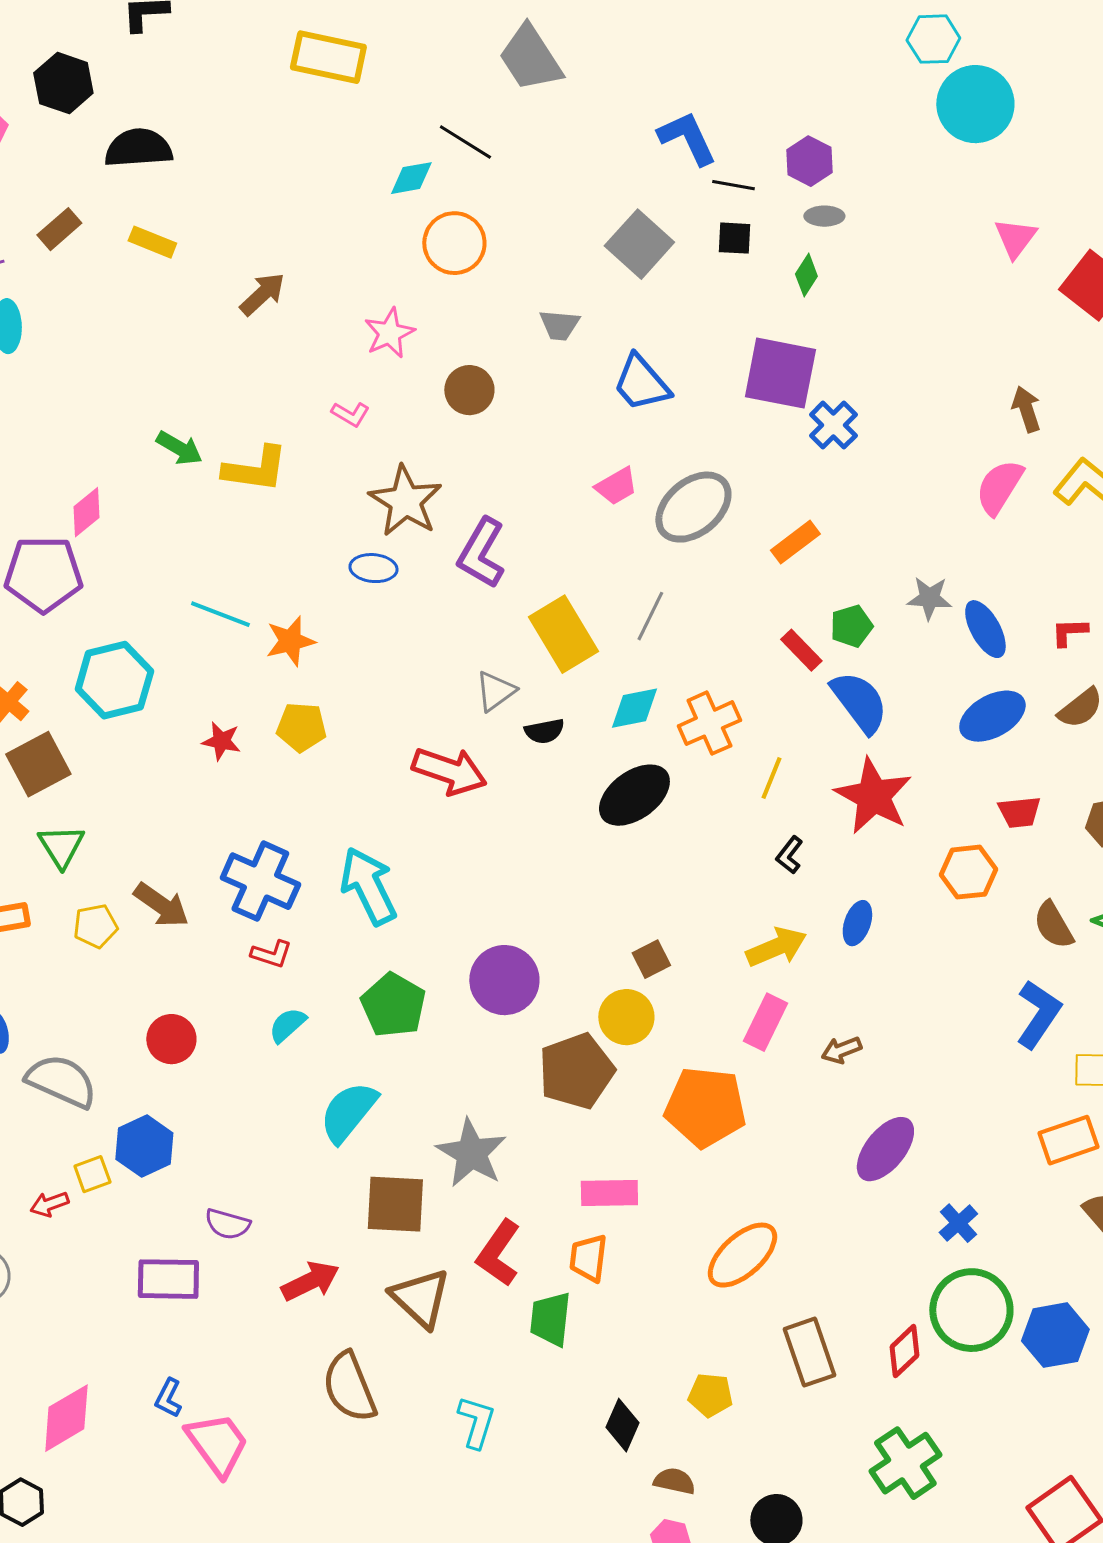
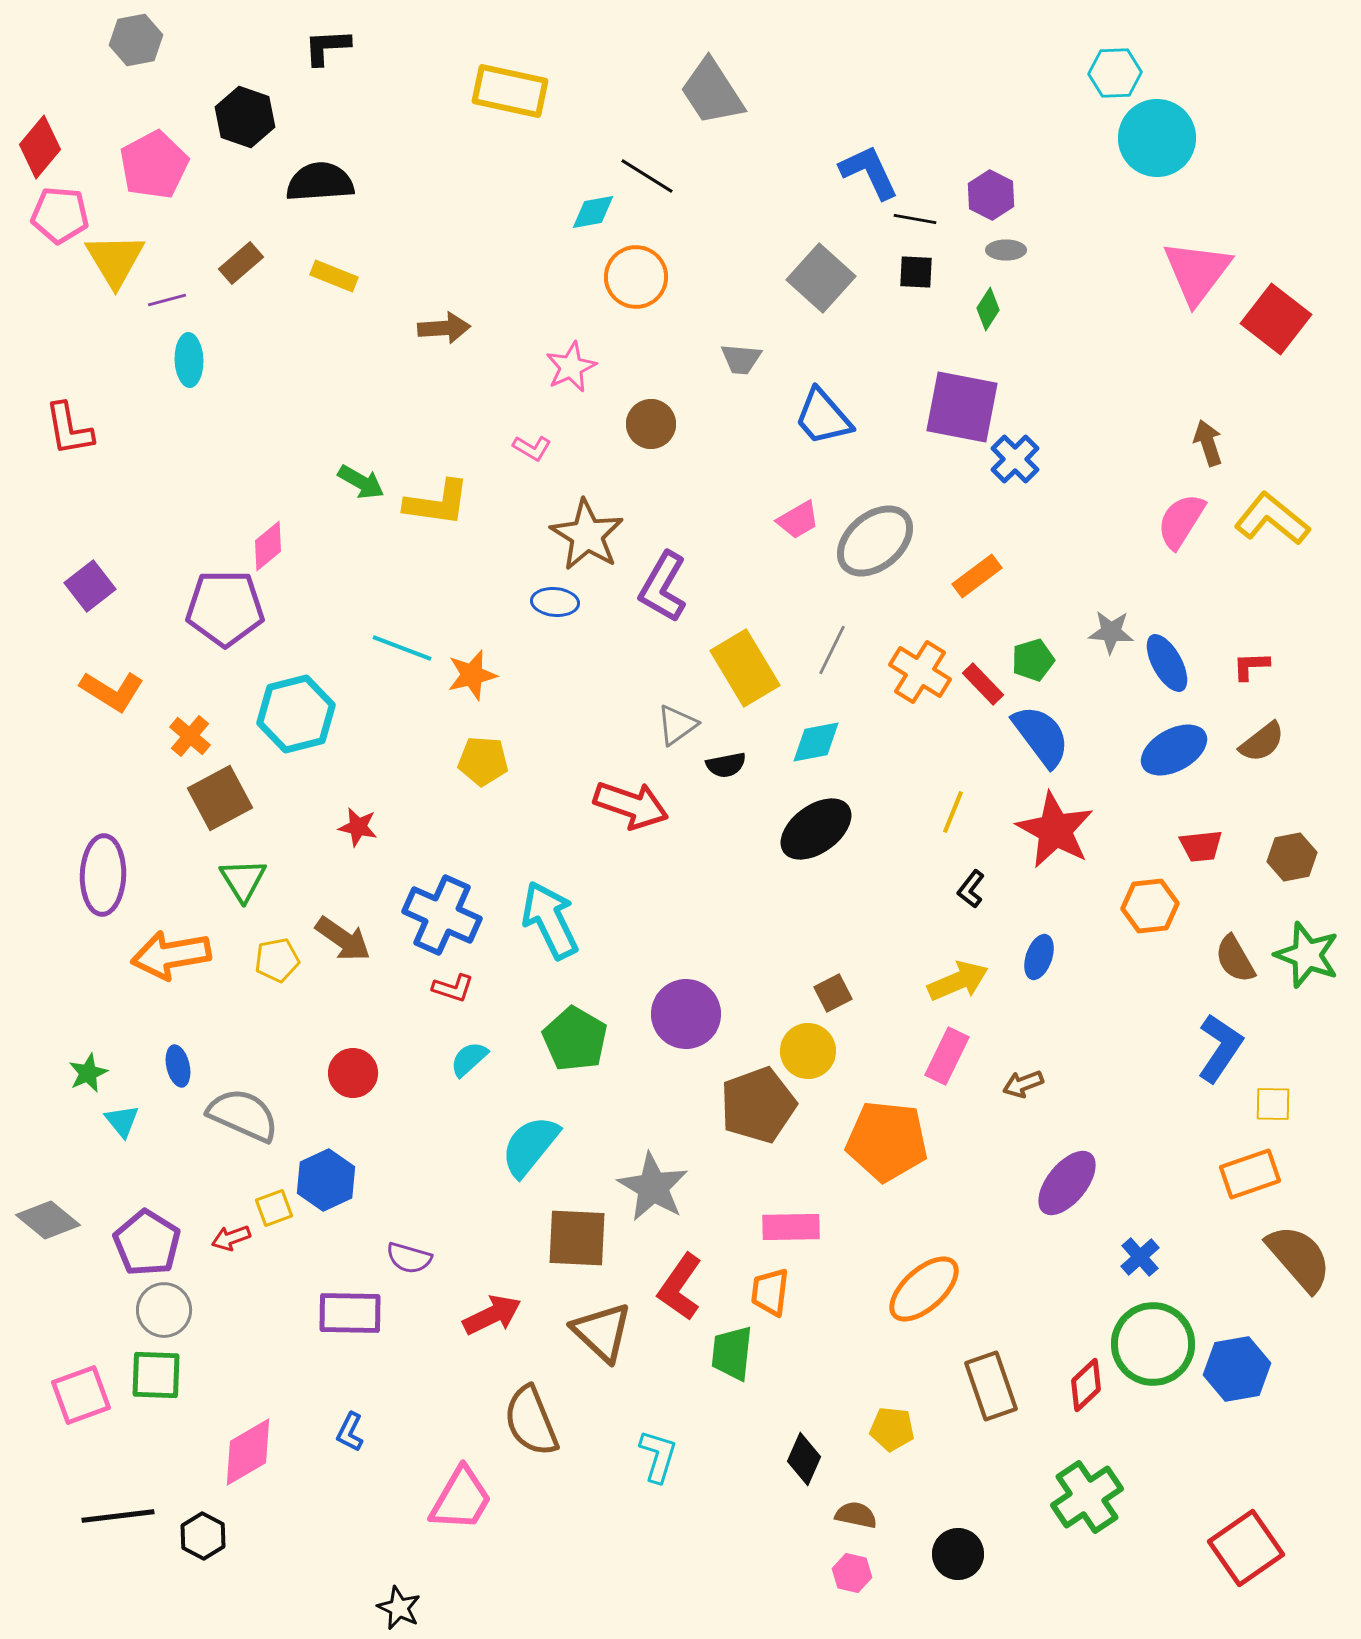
pink triangle: (1015, 238) -> (1197, 272), size x1.6
brown arrow: (262, 294) -> (444, 328), turned 39
orange cross: (709, 723) -> (920, 672), moved, turned -34
red star: (221, 741) -> (358, 827), moved
pink trapezoid: (217, 1444) -> (461, 1499), moved, turned 66

